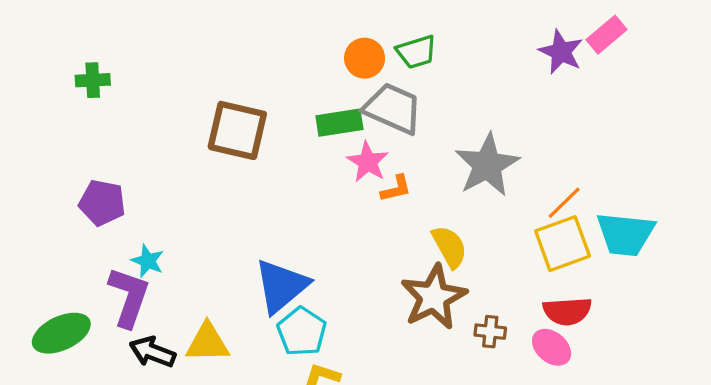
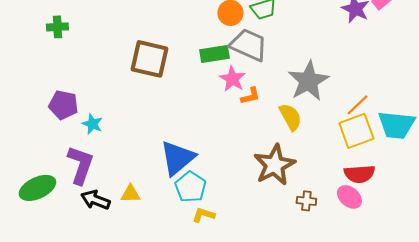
yellow semicircle: (449, 247) -> (290, 117), moved
cyan star: (148, 261) -> (92, 124), moved
brown cross: (490, 332) -> (306, 201), moved
yellow triangle: (207, 343) -> (130, 194), size x0.7

